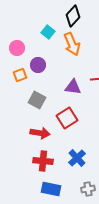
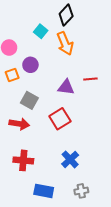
red arrow: (40, 133) -> (19, 124), moved
red cross: (43, 161) -> (23, 160), moved

